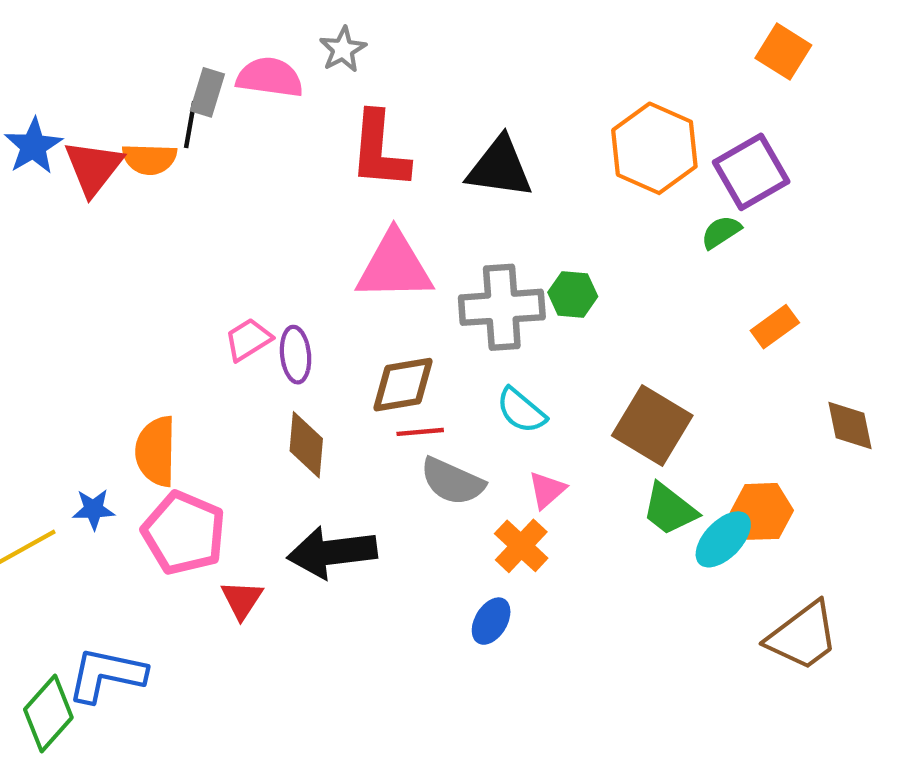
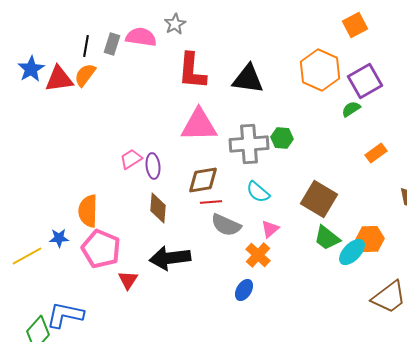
orange square: (783, 52) -> (355, 25), moved, turned 30
black line: (190, 125) -> (86, 46), moved
orange semicircle: (149, 159) -> (85, 75), turned 125
red triangle: (94, 168) -> (59, 79), turned 44

